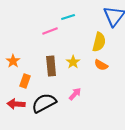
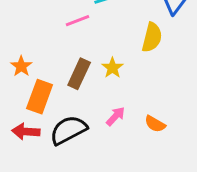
orange semicircle: (101, 65) -> (155, 124), moved
brown rectangle: (51, 66) -> (79, 74), turned 30
orange rectangle: (25, 81) -> (40, 97), size x1.5

